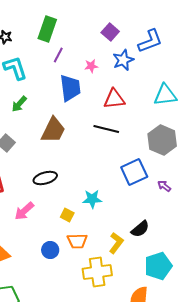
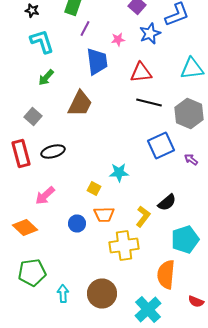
black line: (106, 129) -> (149, 102), moved
black ellipse: (45, 178) -> (53, 152), moved
pink arrow: (24, 211) -> (45, 196), moved

